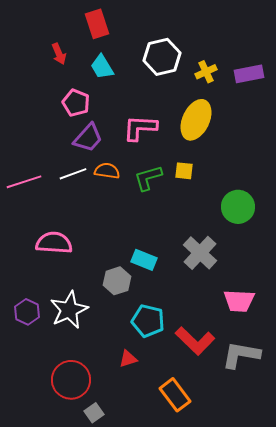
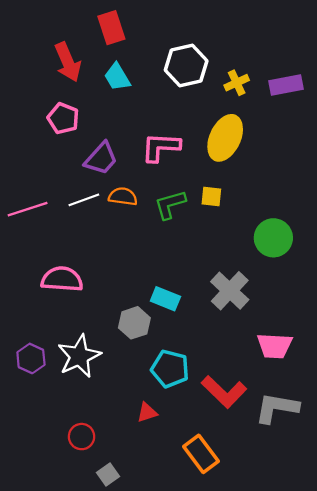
red arrow: (59, 54) -> (68, 62), size x1.6
pink pentagon: (76, 103) -> (63, 118), moved
red circle: (71, 380) -> (82, 437), size x0.6

